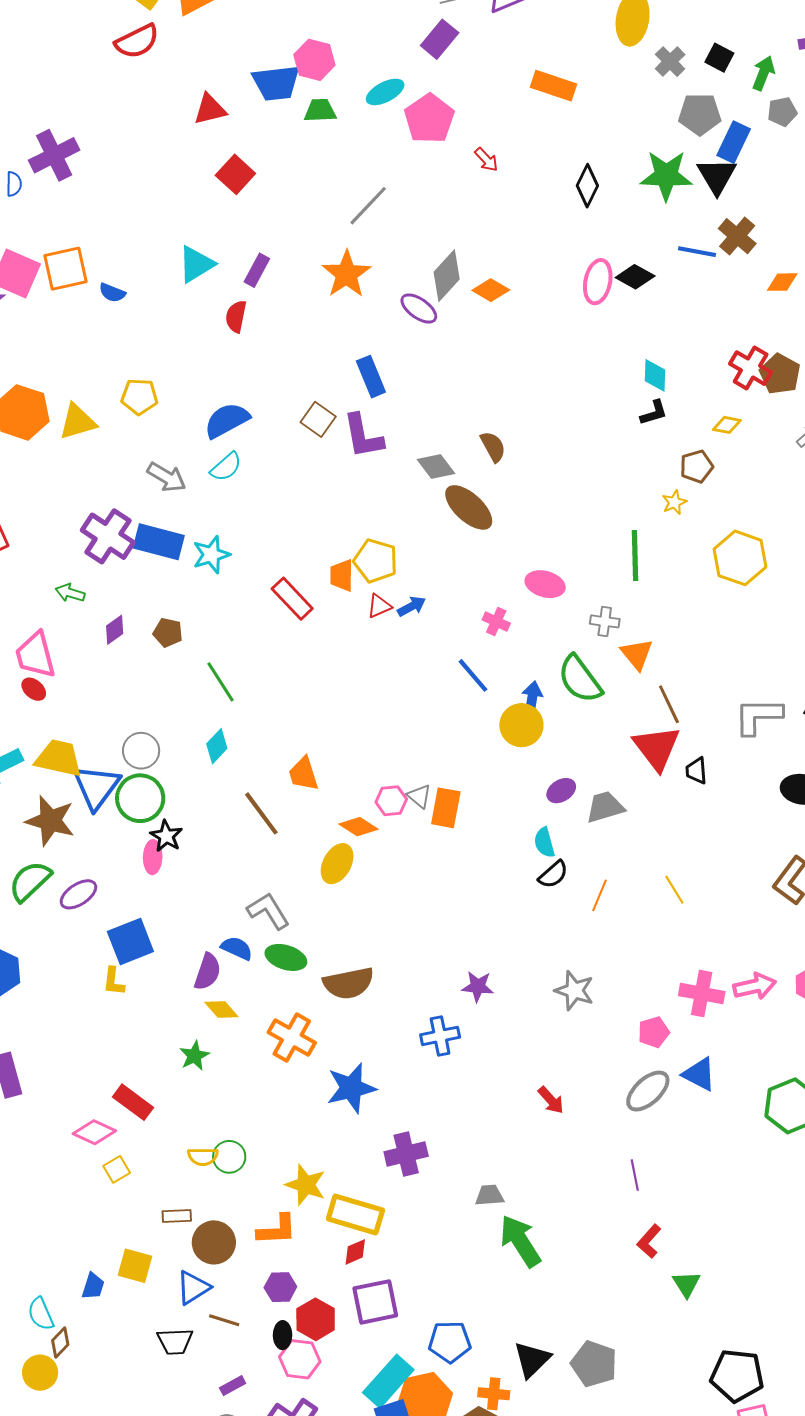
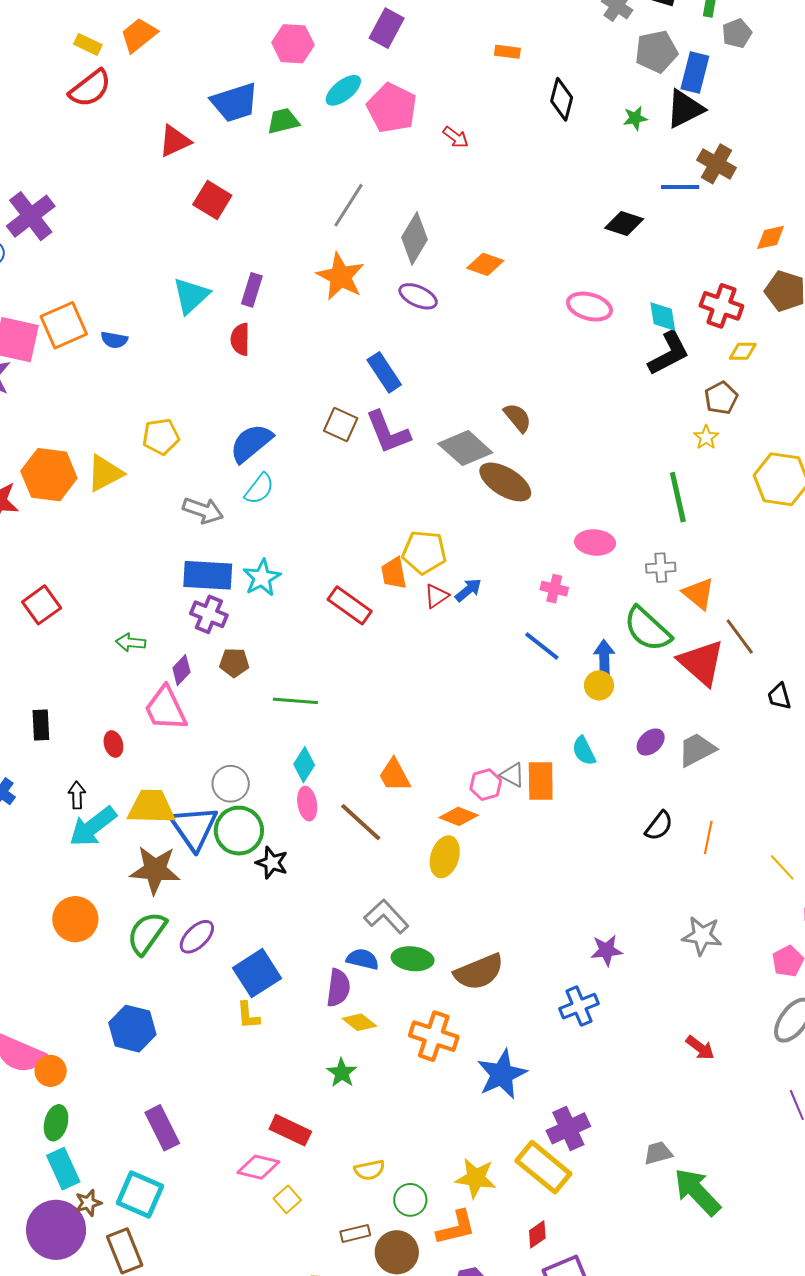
pink hexagon: (314, 60) -> (293, 44), moved
orange rectangle: (553, 86) -> (507, 52), size x0.6
green star: (666, 175) -> (635, 118), size x0.5
black triangle: (717, 176) -> (685, 109), turned 45
black diamond: (587, 186) -> (562, 99), moved
gray diamond: (447, 276) -> (414, 238), moved
pink ellipse: (598, 282) -> (589, 307), moved, turned -75
orange diamond: (782, 282) -> (771, 237), moved
red cross: (751, 368) -> (721, 306), moved
black L-shape: (654, 413) -> (669, 353), size x1.6
gray diamond: (436, 466) -> (465, 448), size x1.4
purple cross: (108, 536) -> (209, 614), moved, size x0.7
pink trapezoid: (35, 655) -> (165, 709), moved
green line: (220, 682) -> (295, 701), turned -42
red ellipse: (34, 689) -> (113, 744), turned 45
yellow circle: (521, 725) -> (599, 685), size x0.7
red triangle: (657, 748) -> (701, 663), moved
cyan semicircle: (544, 843) -> (584, 751), moved
pink ellipse: (153, 857) -> (307, 804), moved
yellow line: (674, 890) -> (782, 867), moved
green circle: (229, 1157) -> (410, 1200), moved
yellow rectangle: (355, 1214) -> (543, 1167), moved, turned 34

